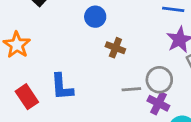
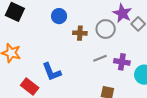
gray circle: (159, 80) -> (106, 29), moved

